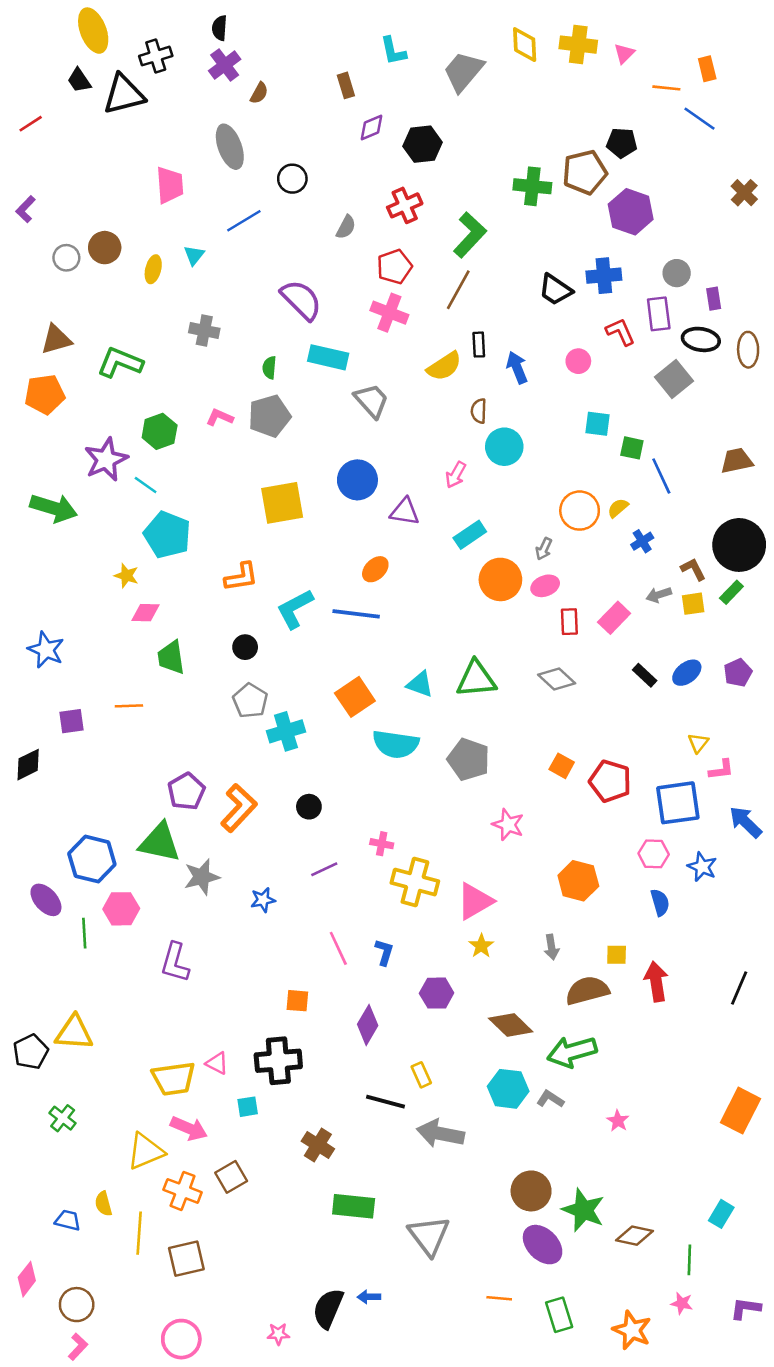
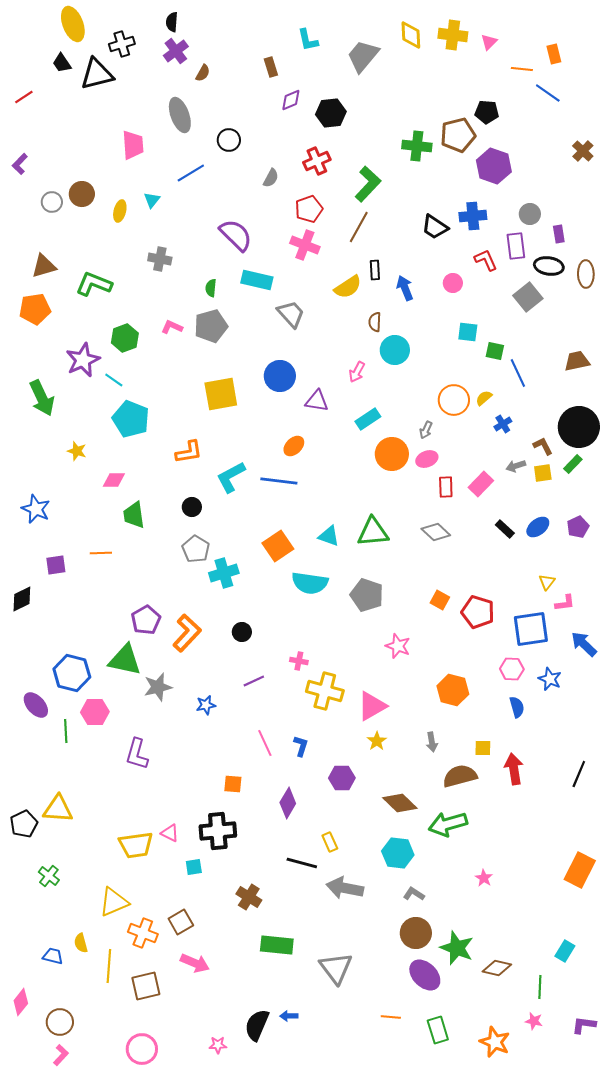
green arrow: (54, 508) -> (42, 398), turned 48
yellow star: (126, 576) -> (77, 451), moved
gray L-shape: (550, 1099) -> (414, 894), moved
pink arrow: (189, 1128) -> (195, 963), moved

